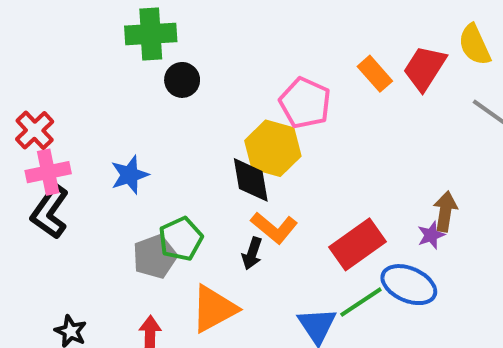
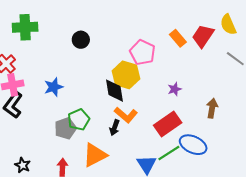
green cross: (151, 34) -> (25, 27), moved
purple star: (431, 235) -> (175, 89), moved

